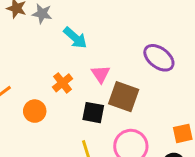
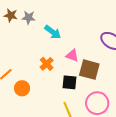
pink triangle: (101, 74) -> (72, 55), turned -32
orange circle: (35, 111) -> (22, 88), moved

